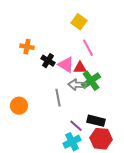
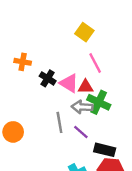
green cross: (91, 81) -> (99, 102), turned -30
purple line: (76, 126) -> (81, 132), moved

